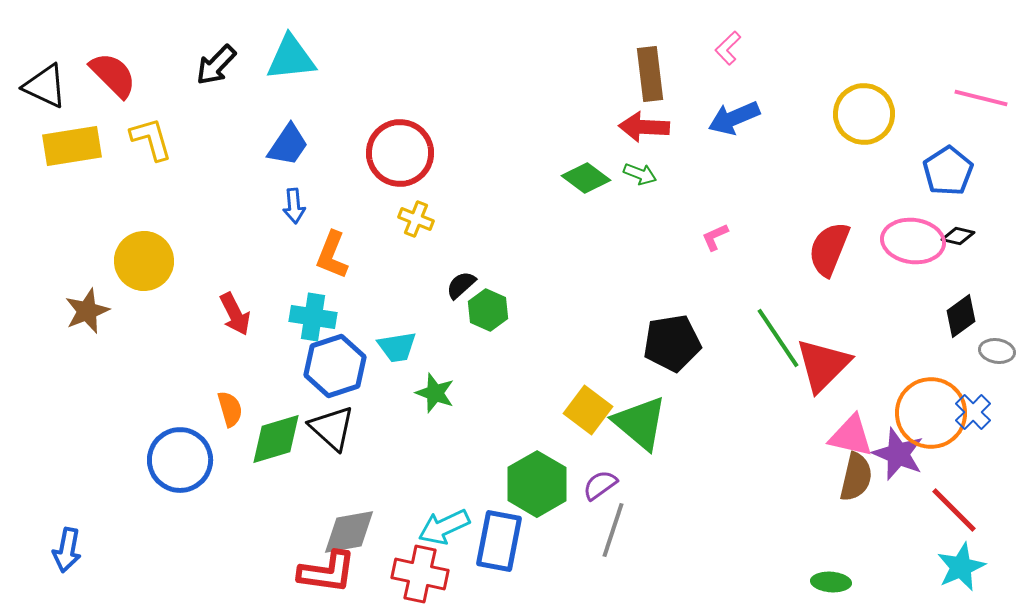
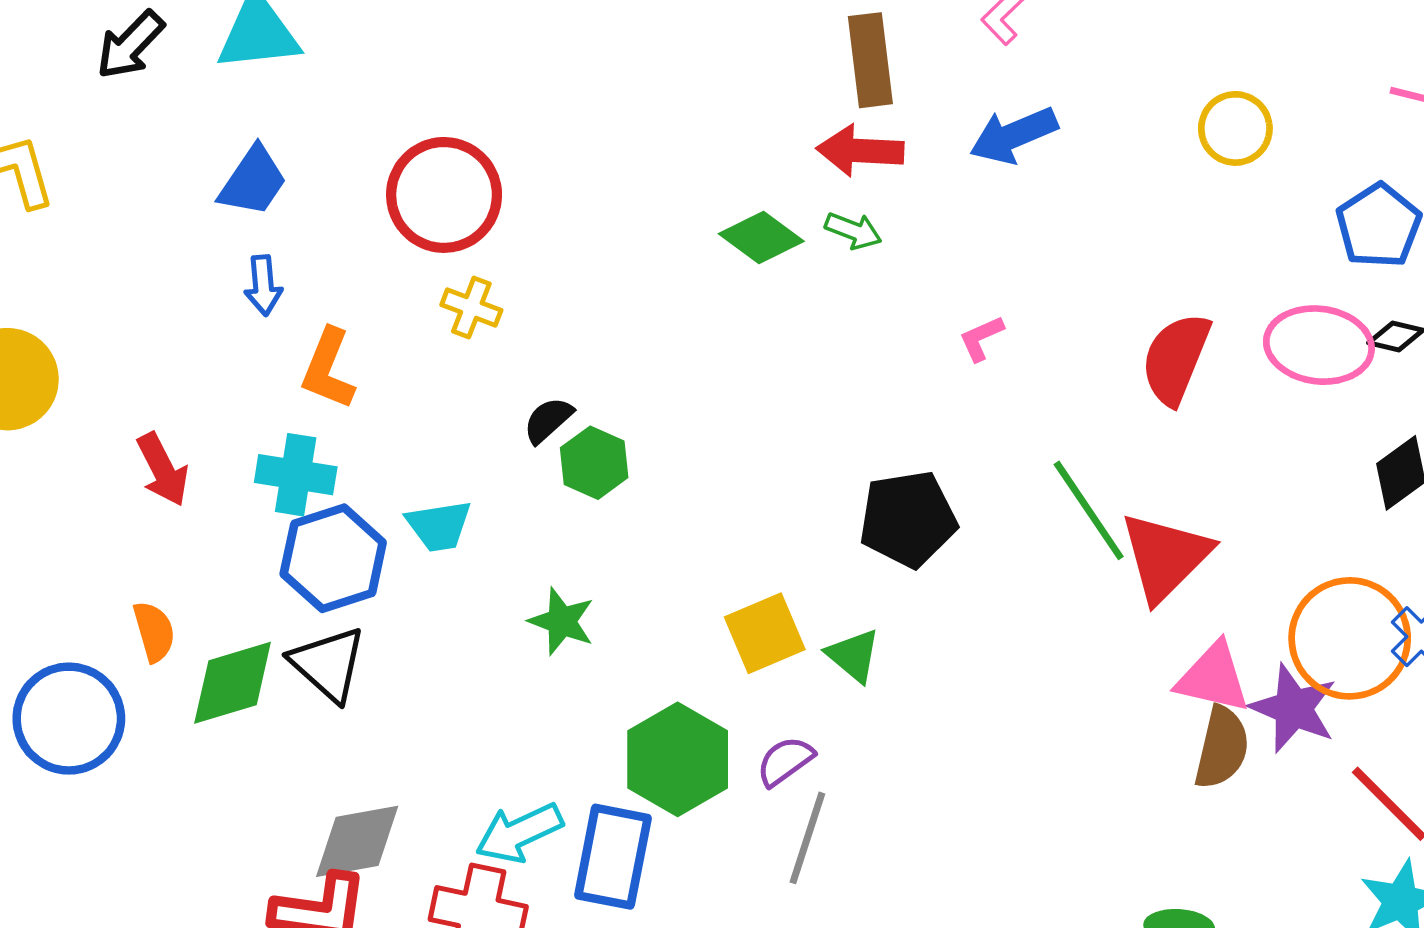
yellow circle: (864, 114) -> (1235, 128), size x0.7
green star: (435, 393) -> (562, 621), moved
yellow square: (588, 410) -> (765, 633), turned 30
green triangle: (640, 423) -> (853, 655), size x0.6

